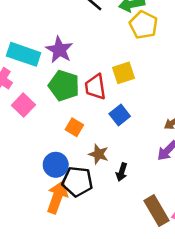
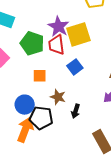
purple star: (59, 50) -> (58, 26), moved
yellow square: (123, 73) -> (78, 34), size x1.4
orange square: (74, 127) -> (40, 76), turned -32

